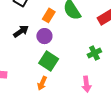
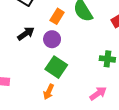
green cross: (94, 53) -> (107, 59), turned 32
pink arrow: (86, 84) -> (98, 94), turned -119

